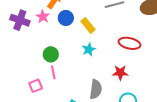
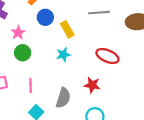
pink star: (43, 17) -> (18, 33), moved
pink line: (53, 72) -> (31, 85), moved

